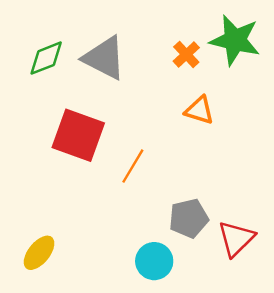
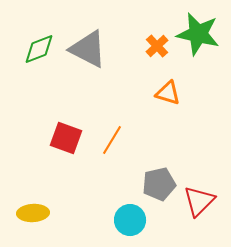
red square: (78, 135) -> (66, 138), moved, size x0.7
yellow ellipse: (39, 253) -> (33, 213), turned 48

